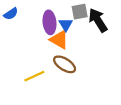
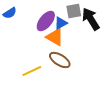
purple ellipse: (50, 22) -> (46, 21), turned 45
blue triangle: (66, 25) -> (61, 23), turned 32

